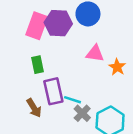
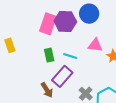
purple rectangle: (53, 91) -> (62, 76), turned 55
cyan line: (72, 100) -> (70, 56), moved

